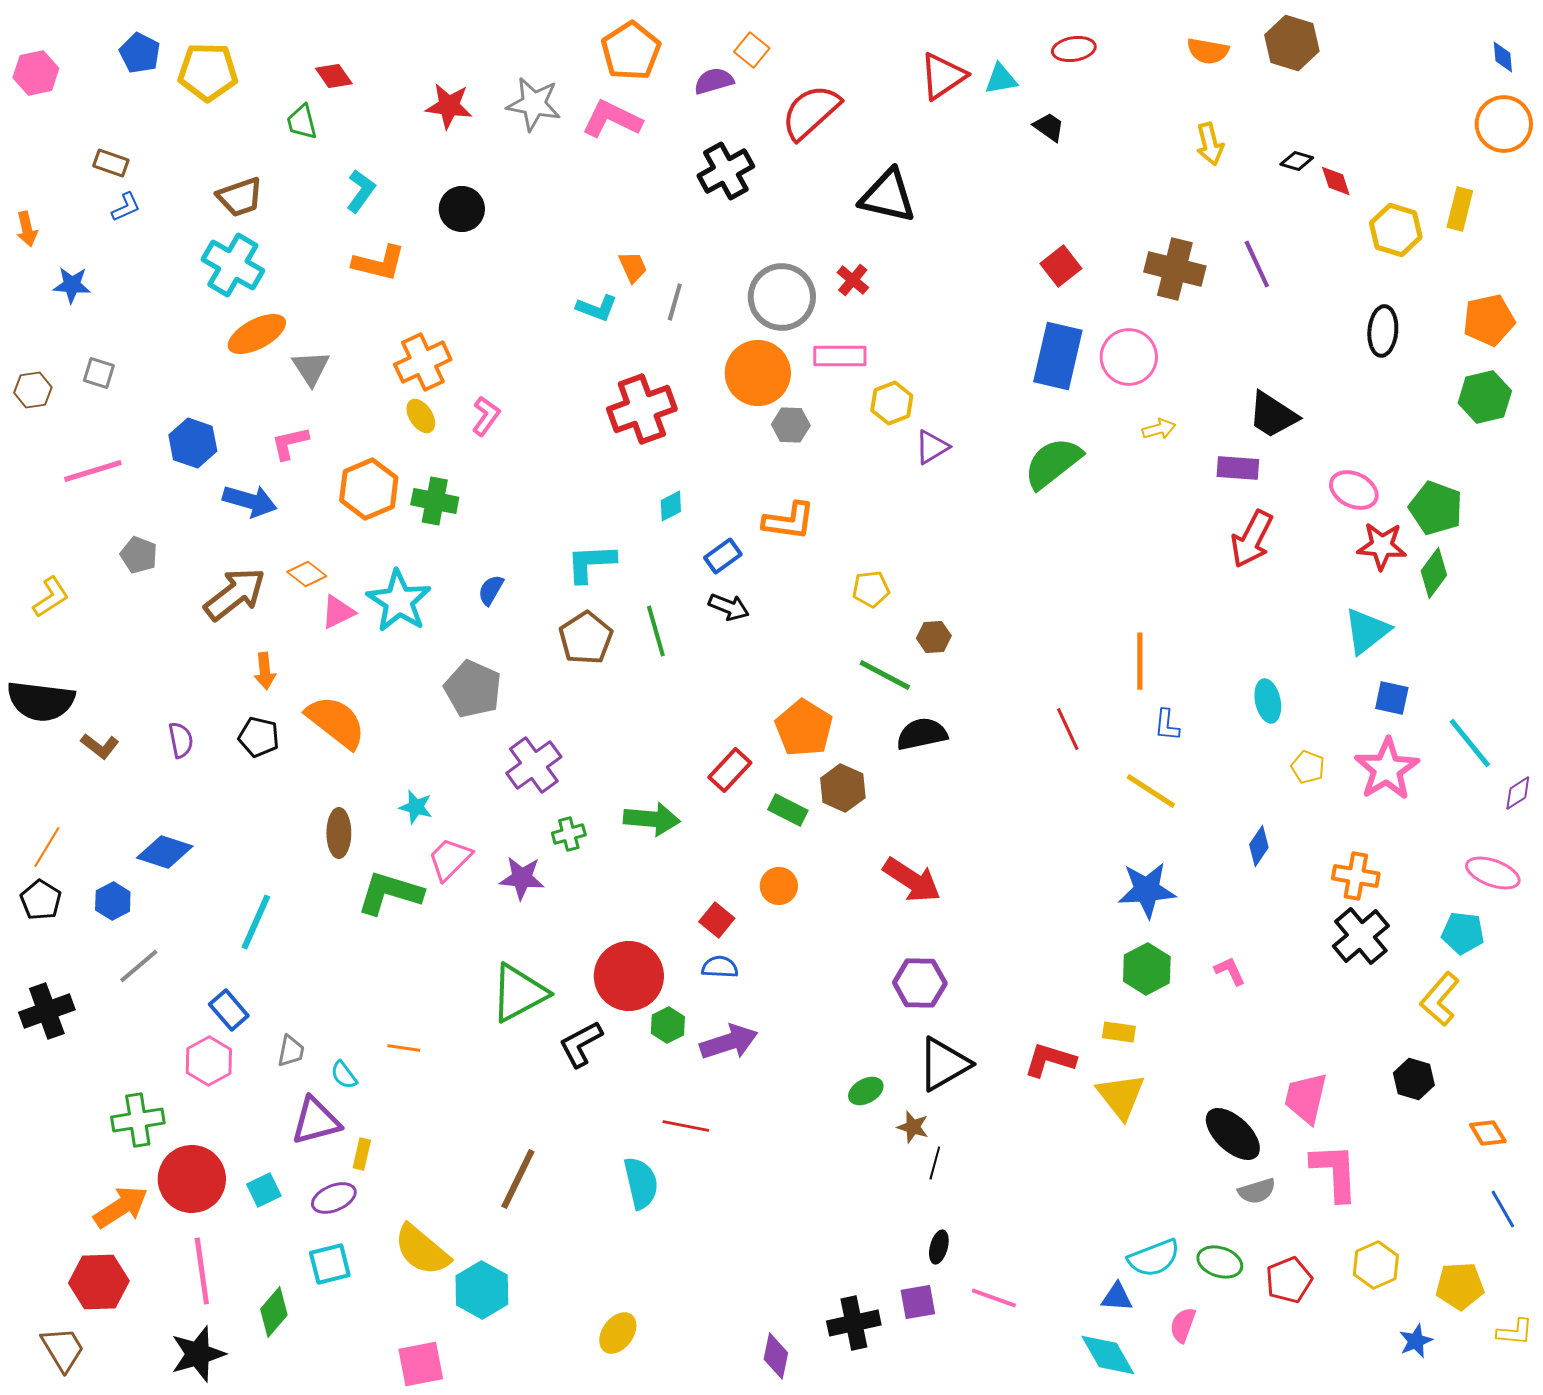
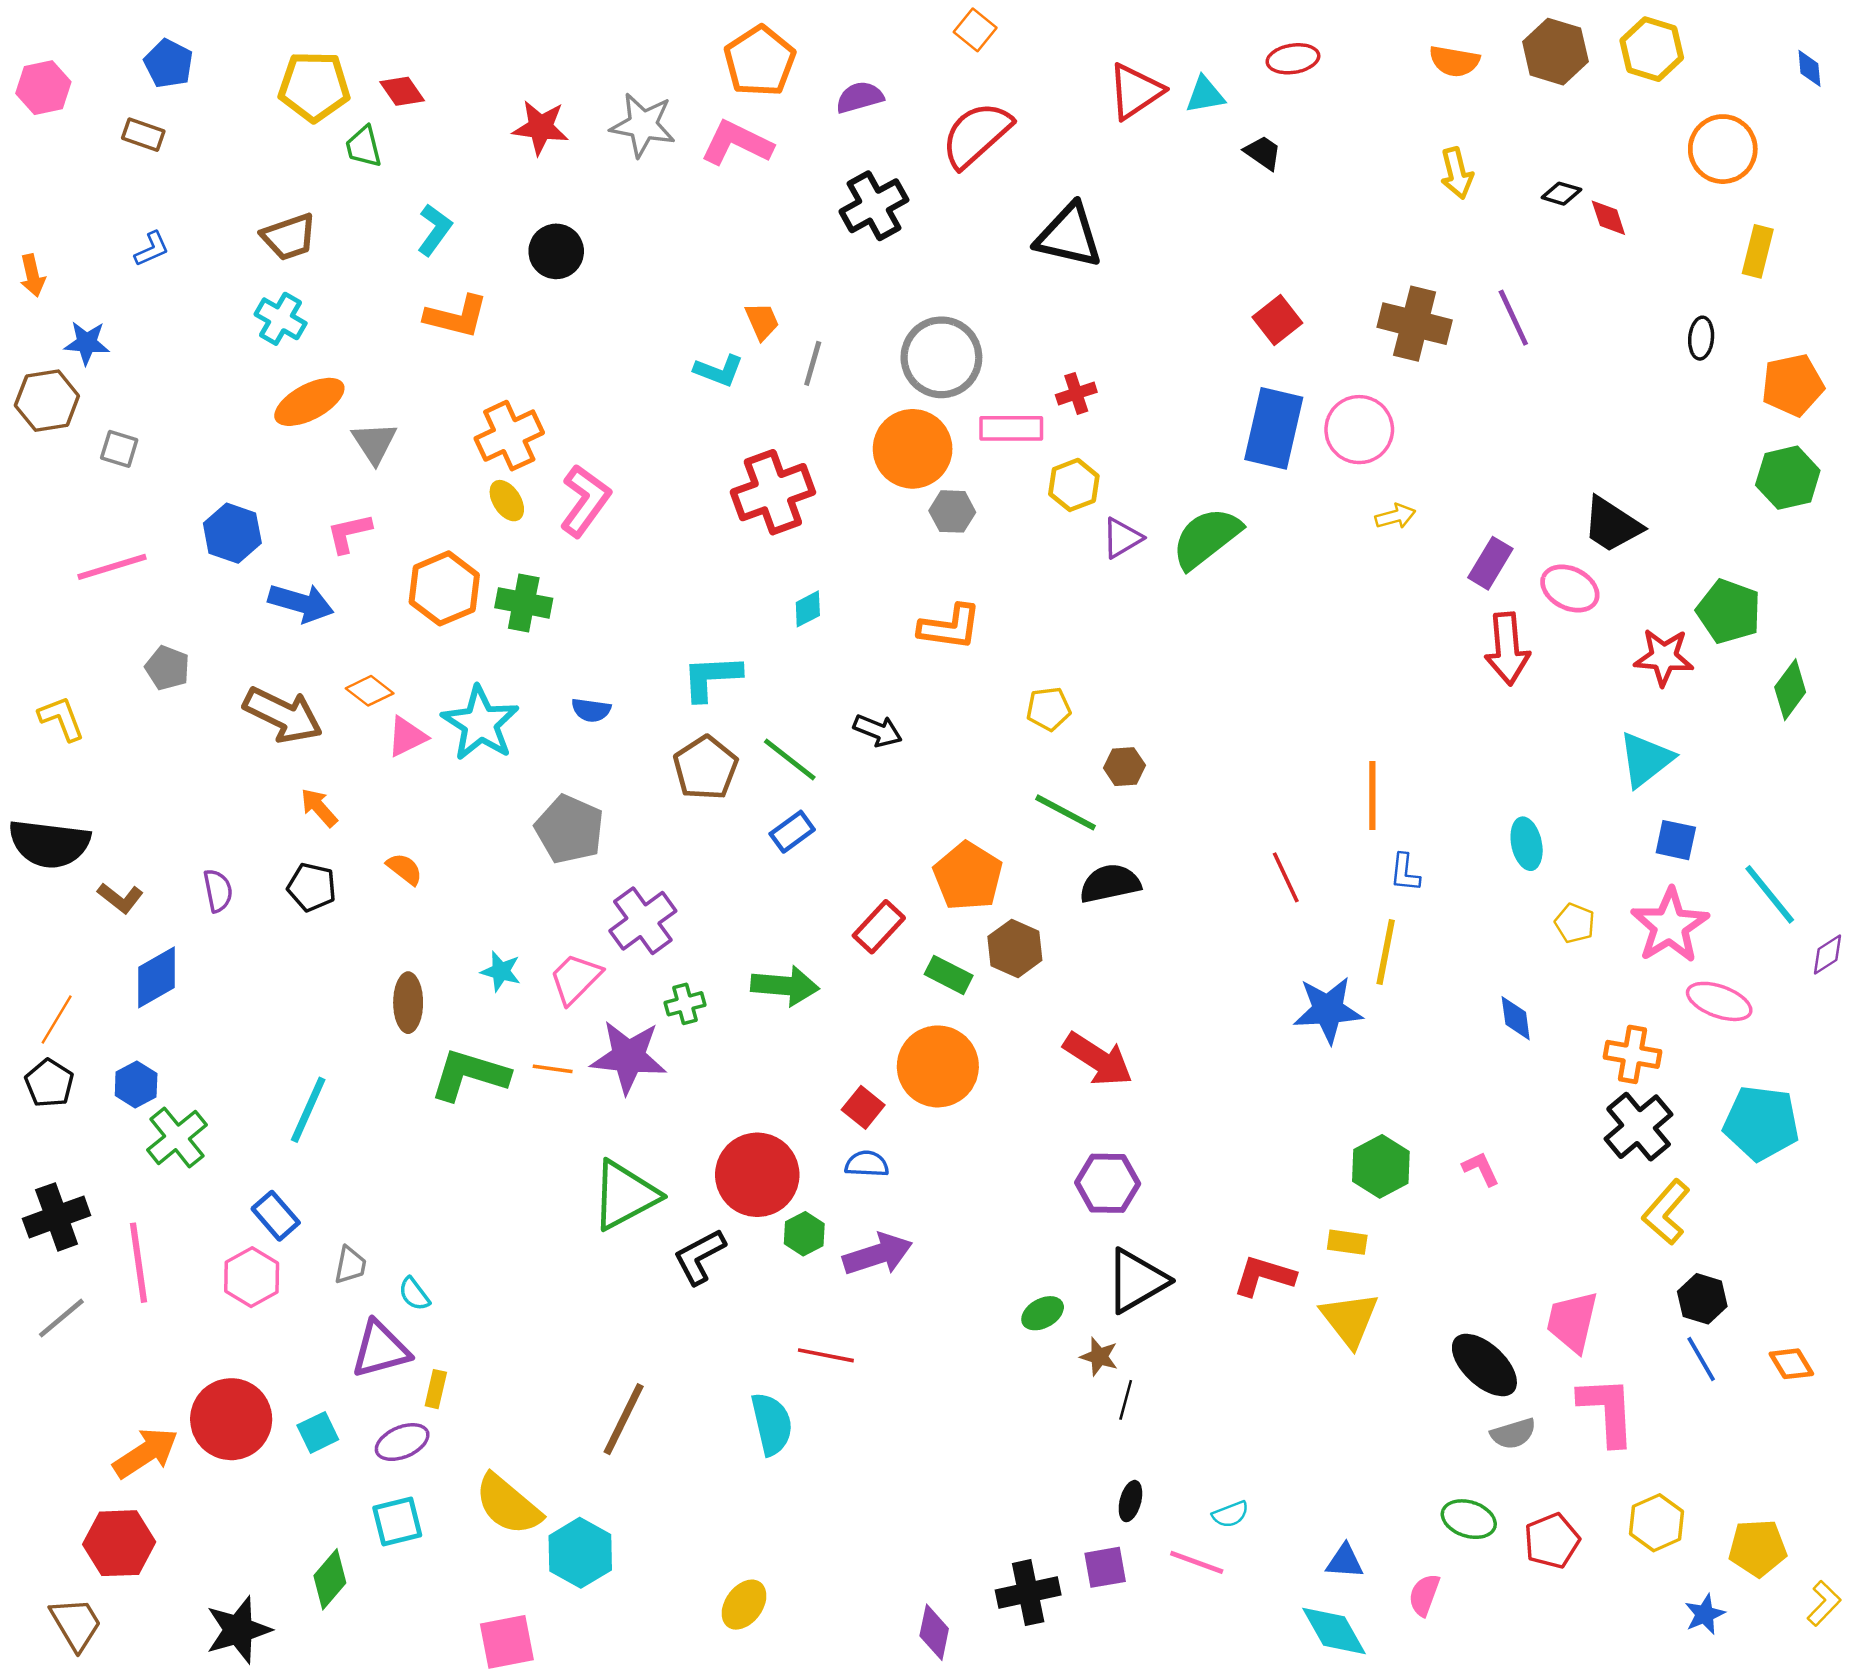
orange square: (752, 50) -> (975, 30), moved
yellow pentagon: (208, 72) -> (314, 86), moved
orange circle: (1504, 124) -> (1723, 149), moved
brown rectangle: (111, 163) -> (143, 135), moved
yellow hexagon: (1396, 230) -> (1652, 49), moved
cyan cross: (233, 265) -> (281, 319), size x0.7
red cross: (853, 280) -> (1076, 393), moved, turned 32
black ellipse: (1383, 331) -> (1701, 338), moved, size x0.7
brown hexagon: (33, 390) -> (47, 401), moved, size x1.4
black trapezoid: (1273, 415) -> (1612, 525), moved
pink L-shape: (486, 416) -> (585, 501), size x1.5
green semicircle: (1053, 463) -> (1206, 538), moved
purple rectangle: (1238, 468) -> (1490, 563), turned -63
pink ellipse: (1354, 490) -> (1570, 588), moved
red arrow: (1252, 539) -> (1507, 649), turned -32
blue rectangle: (723, 556) -> (792, 832), moved
green diamond: (1434, 573) -> (1790, 690), moved
blue semicircle: (491, 590) -> (591, 710), turned -112
brown arrow: (235, 594) -> (283, 715), turned 64
yellow L-shape: (51, 597) -> (61, 719), turned -78
green line: (656, 631) -> (790, 759), turned -36
orange arrow: (265, 671) -> (319, 808), turned 144
orange semicircle: (336, 722) -> (405, 869), size x0.5
yellow line: (1151, 791) -> (1386, 952), turned 68
blue diamond: (1259, 846) -> (1516, 1018), turned -42
blue diamond: (165, 852) -> (157, 977), moved, turned -48
pink trapezoid: (450, 859) -> (575, 979), moved
pink ellipse: (1493, 873) -> (1719, 1001), moved
purple star: (522, 878) -> (628, 1057), size x1.4
orange circle: (779, 886) -> (938, 1066), size x1.8
blue star: (1147, 890) -> (1328, 1010), moved
cyan pentagon: (1463, 933) -> (1761, 1123), size x1.5
gray line: (139, 966) -> (61, 1318), moved
yellow L-shape: (1440, 999) -> (1666, 1212), moved
orange line: (404, 1048) -> (553, 1069), moved
green cross: (138, 1120) -> (177, 1137), moved, turned -30
blue line: (1503, 1209) -> (1701, 1359), moved
cyan semicircle: (1154, 1258) -> (1230, 1514), moved, size x0.6
pink line: (202, 1271) -> (138, 1263), moved
yellow L-shape: (1515, 1332) -> (1824, 1603), turned -51

